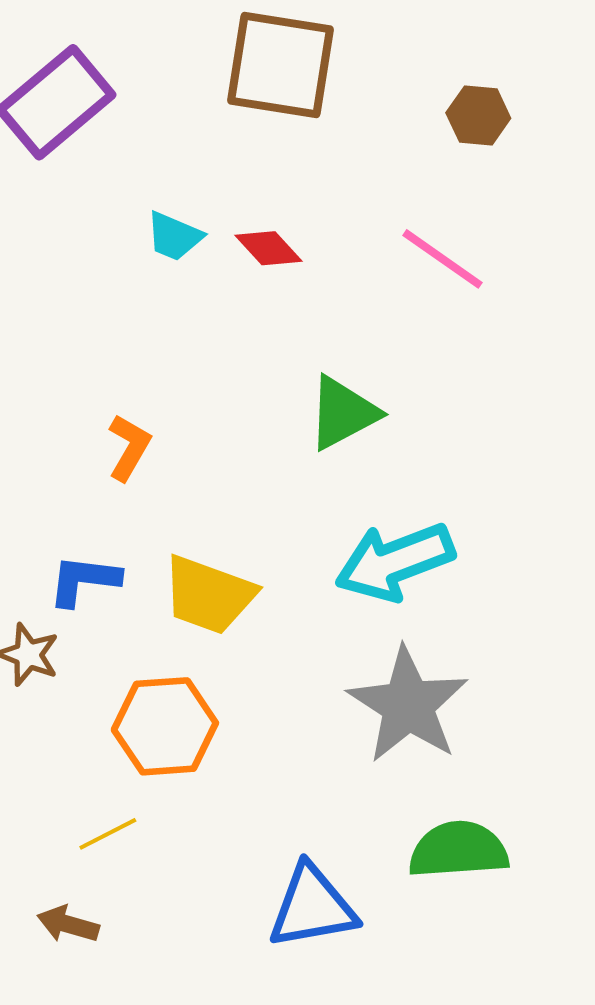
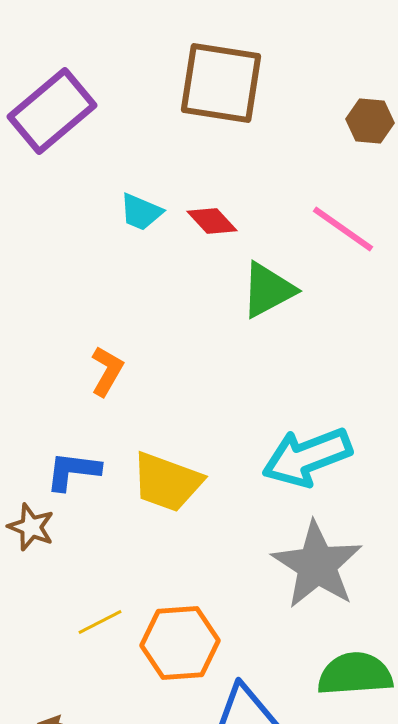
green triangle: (343, 413) -> (268, 290), moved
orange hexagon: (165, 726) -> (180, 643), moved
yellow line: (108, 834) -> (100, 622), moved

